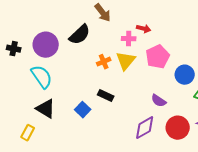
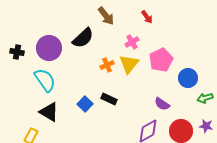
red arrow: (144, 29) -> (147, 17), moved, turned 40
pink cross: (129, 39) -> (132, 42), turned -32
blue square: (83, 110) -> (85, 104), moved

